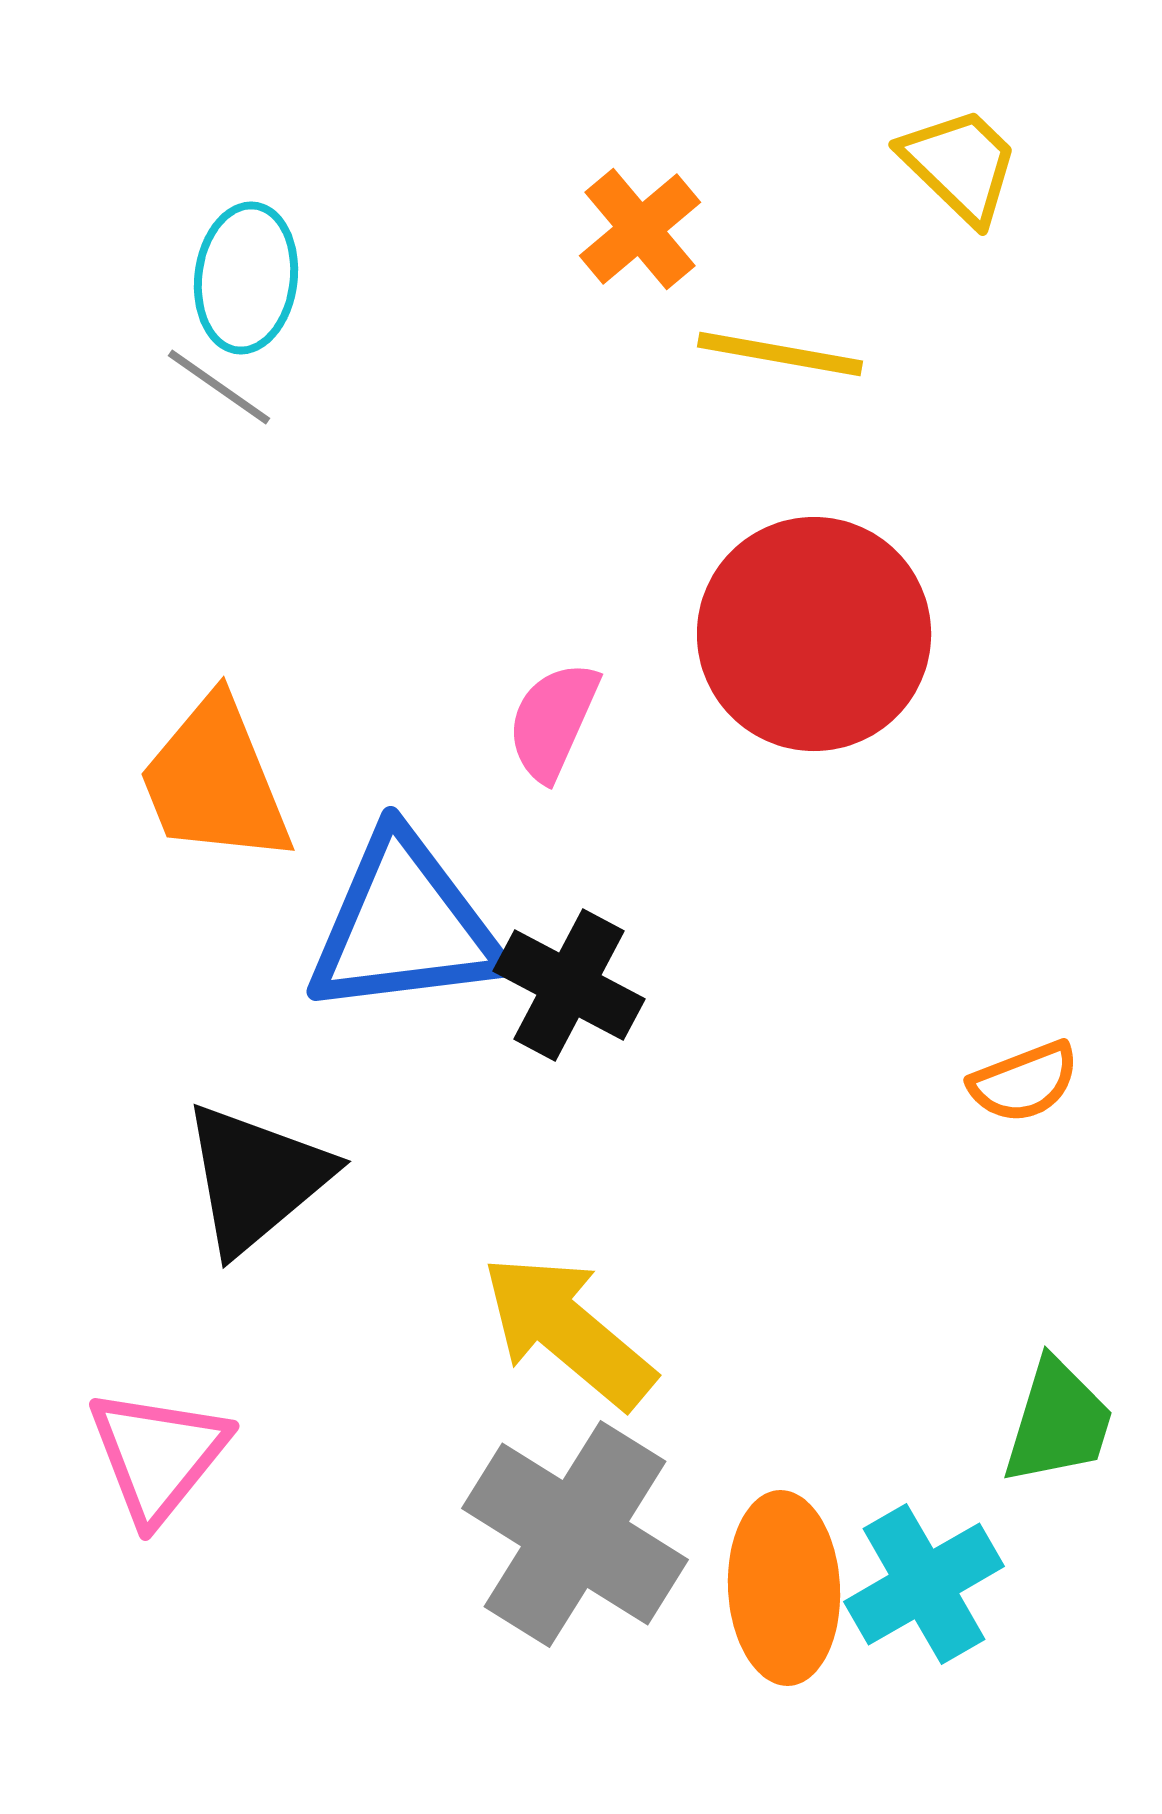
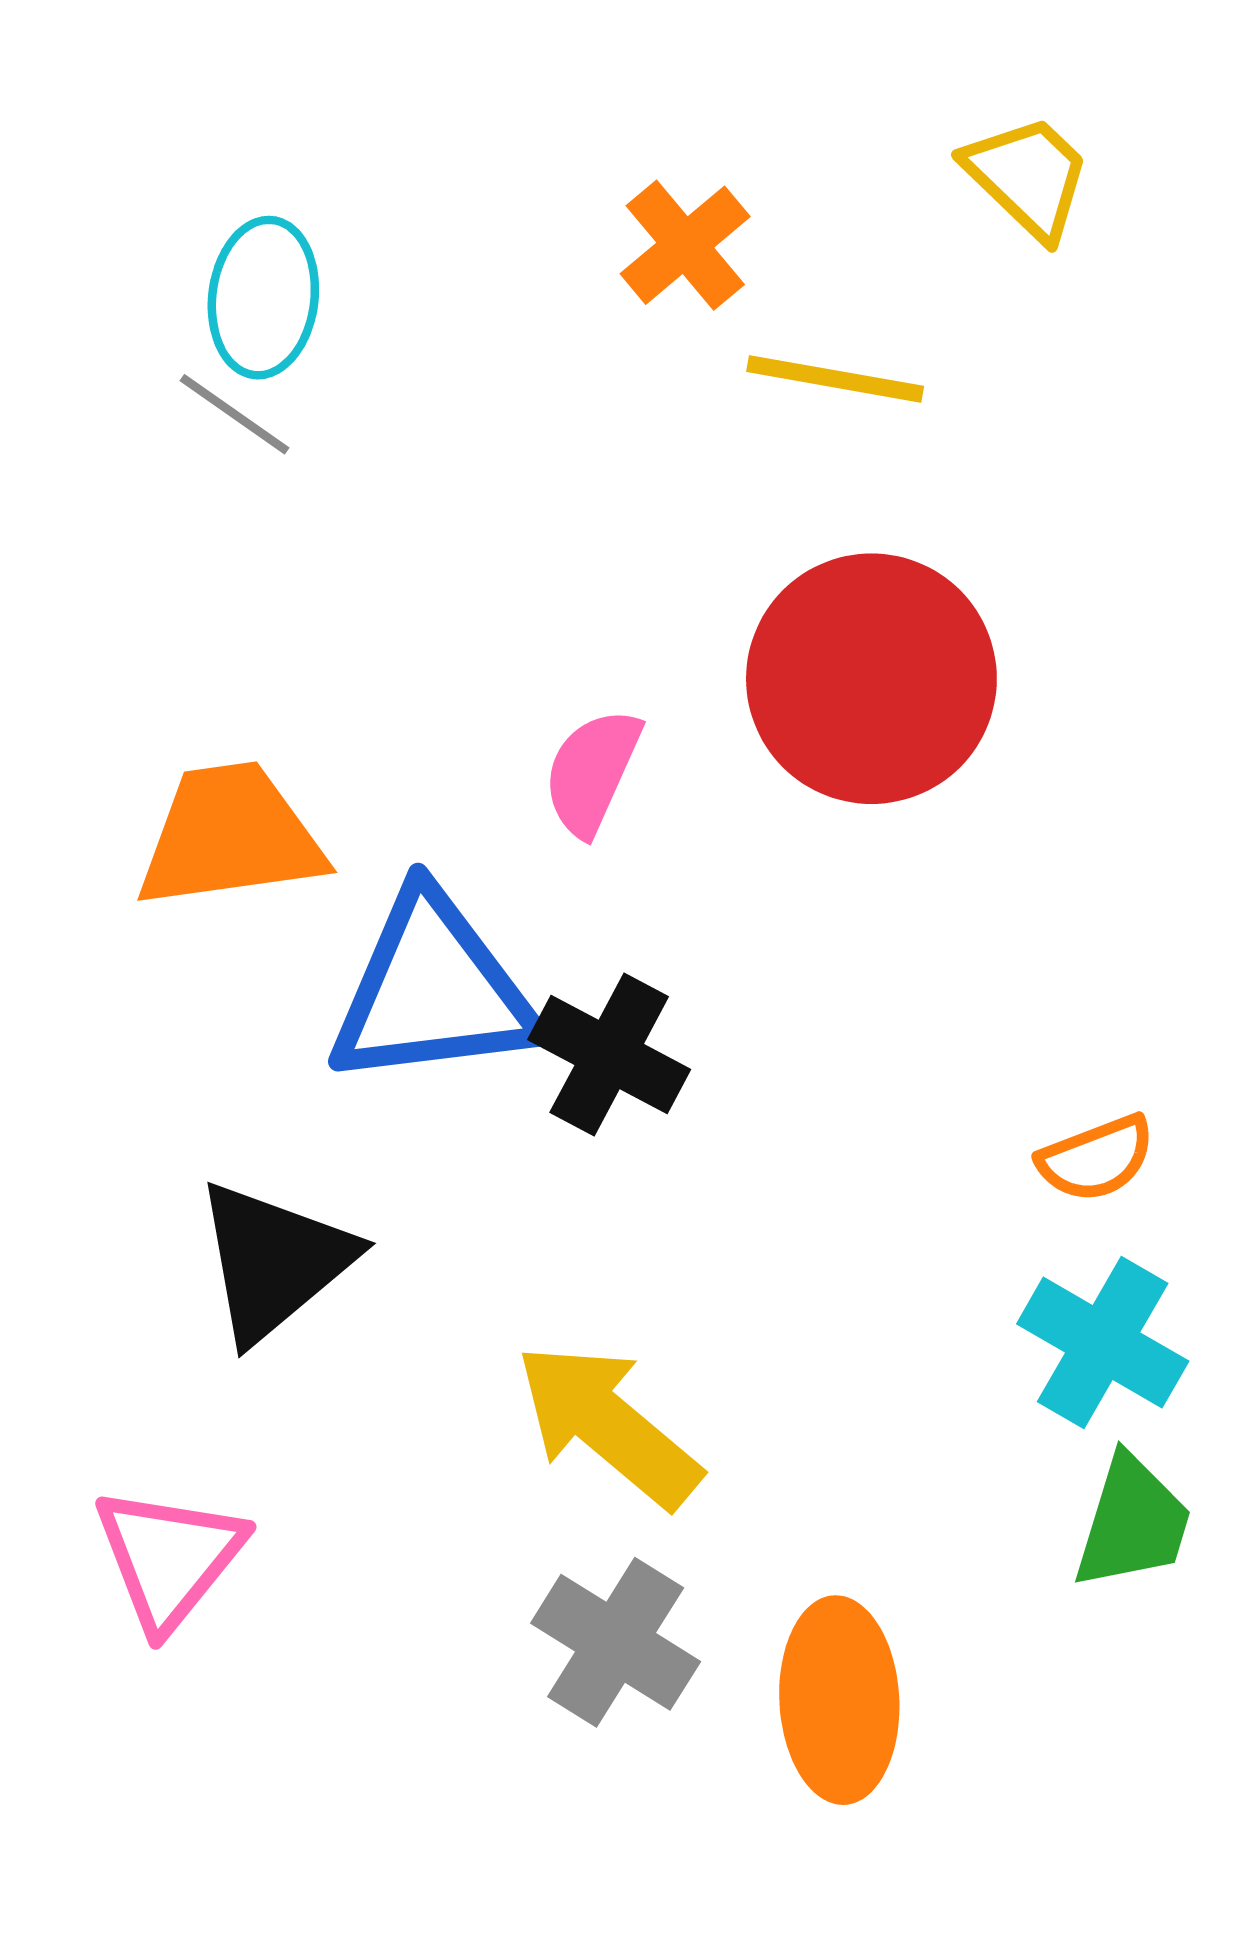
orange trapezoid: (215, 781) -> (230, 836), turned 104
gray cross: (575, 1534) -> (616, 1642), size x0.7
cyan cross: (924, 1584) -> (1103, 1342), moved, turned -30

